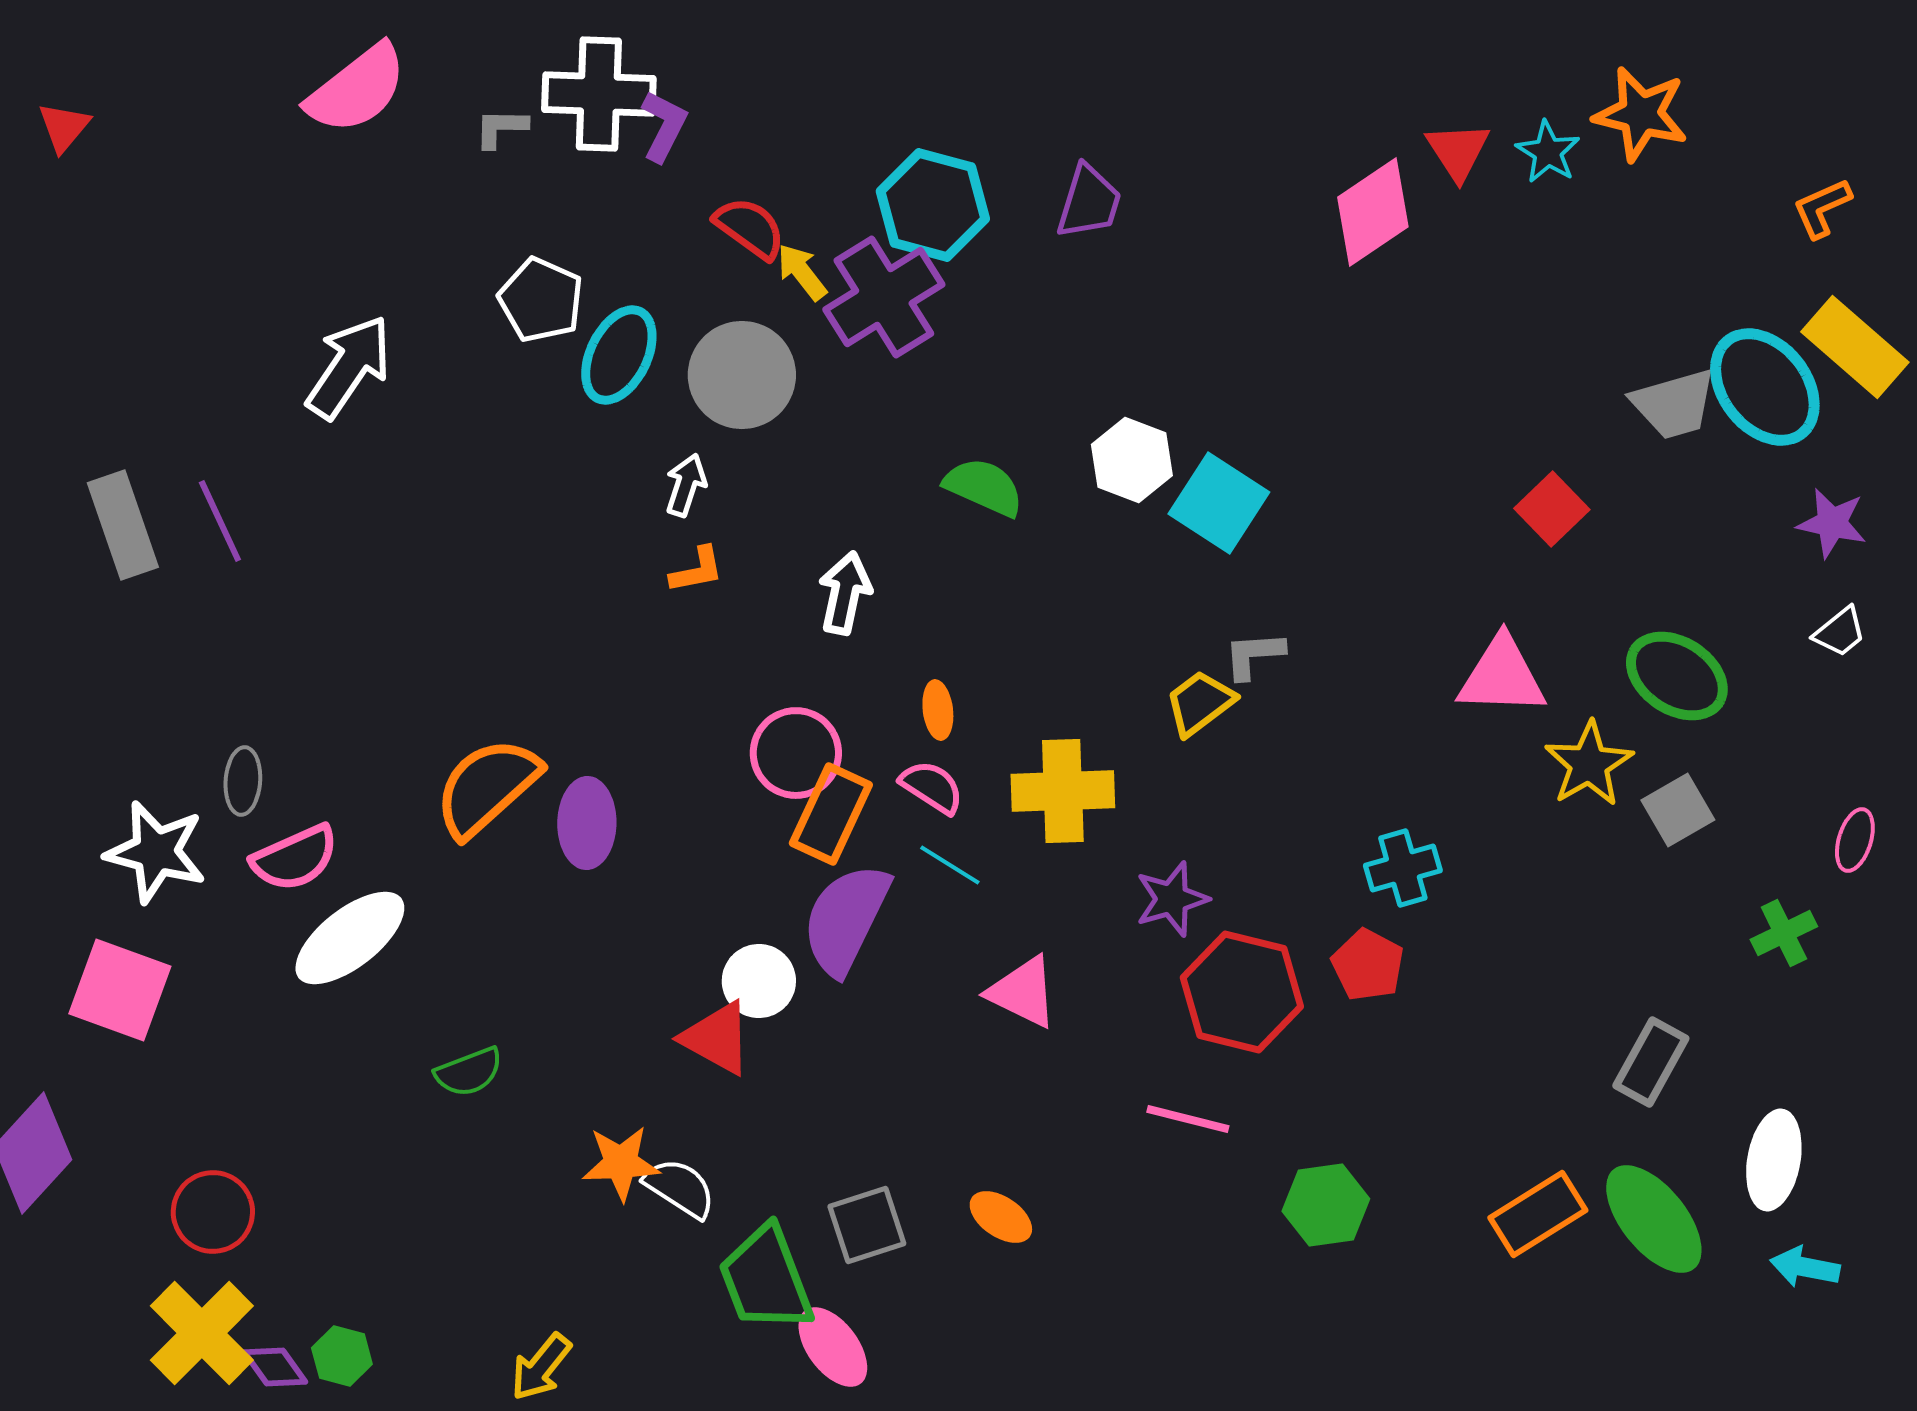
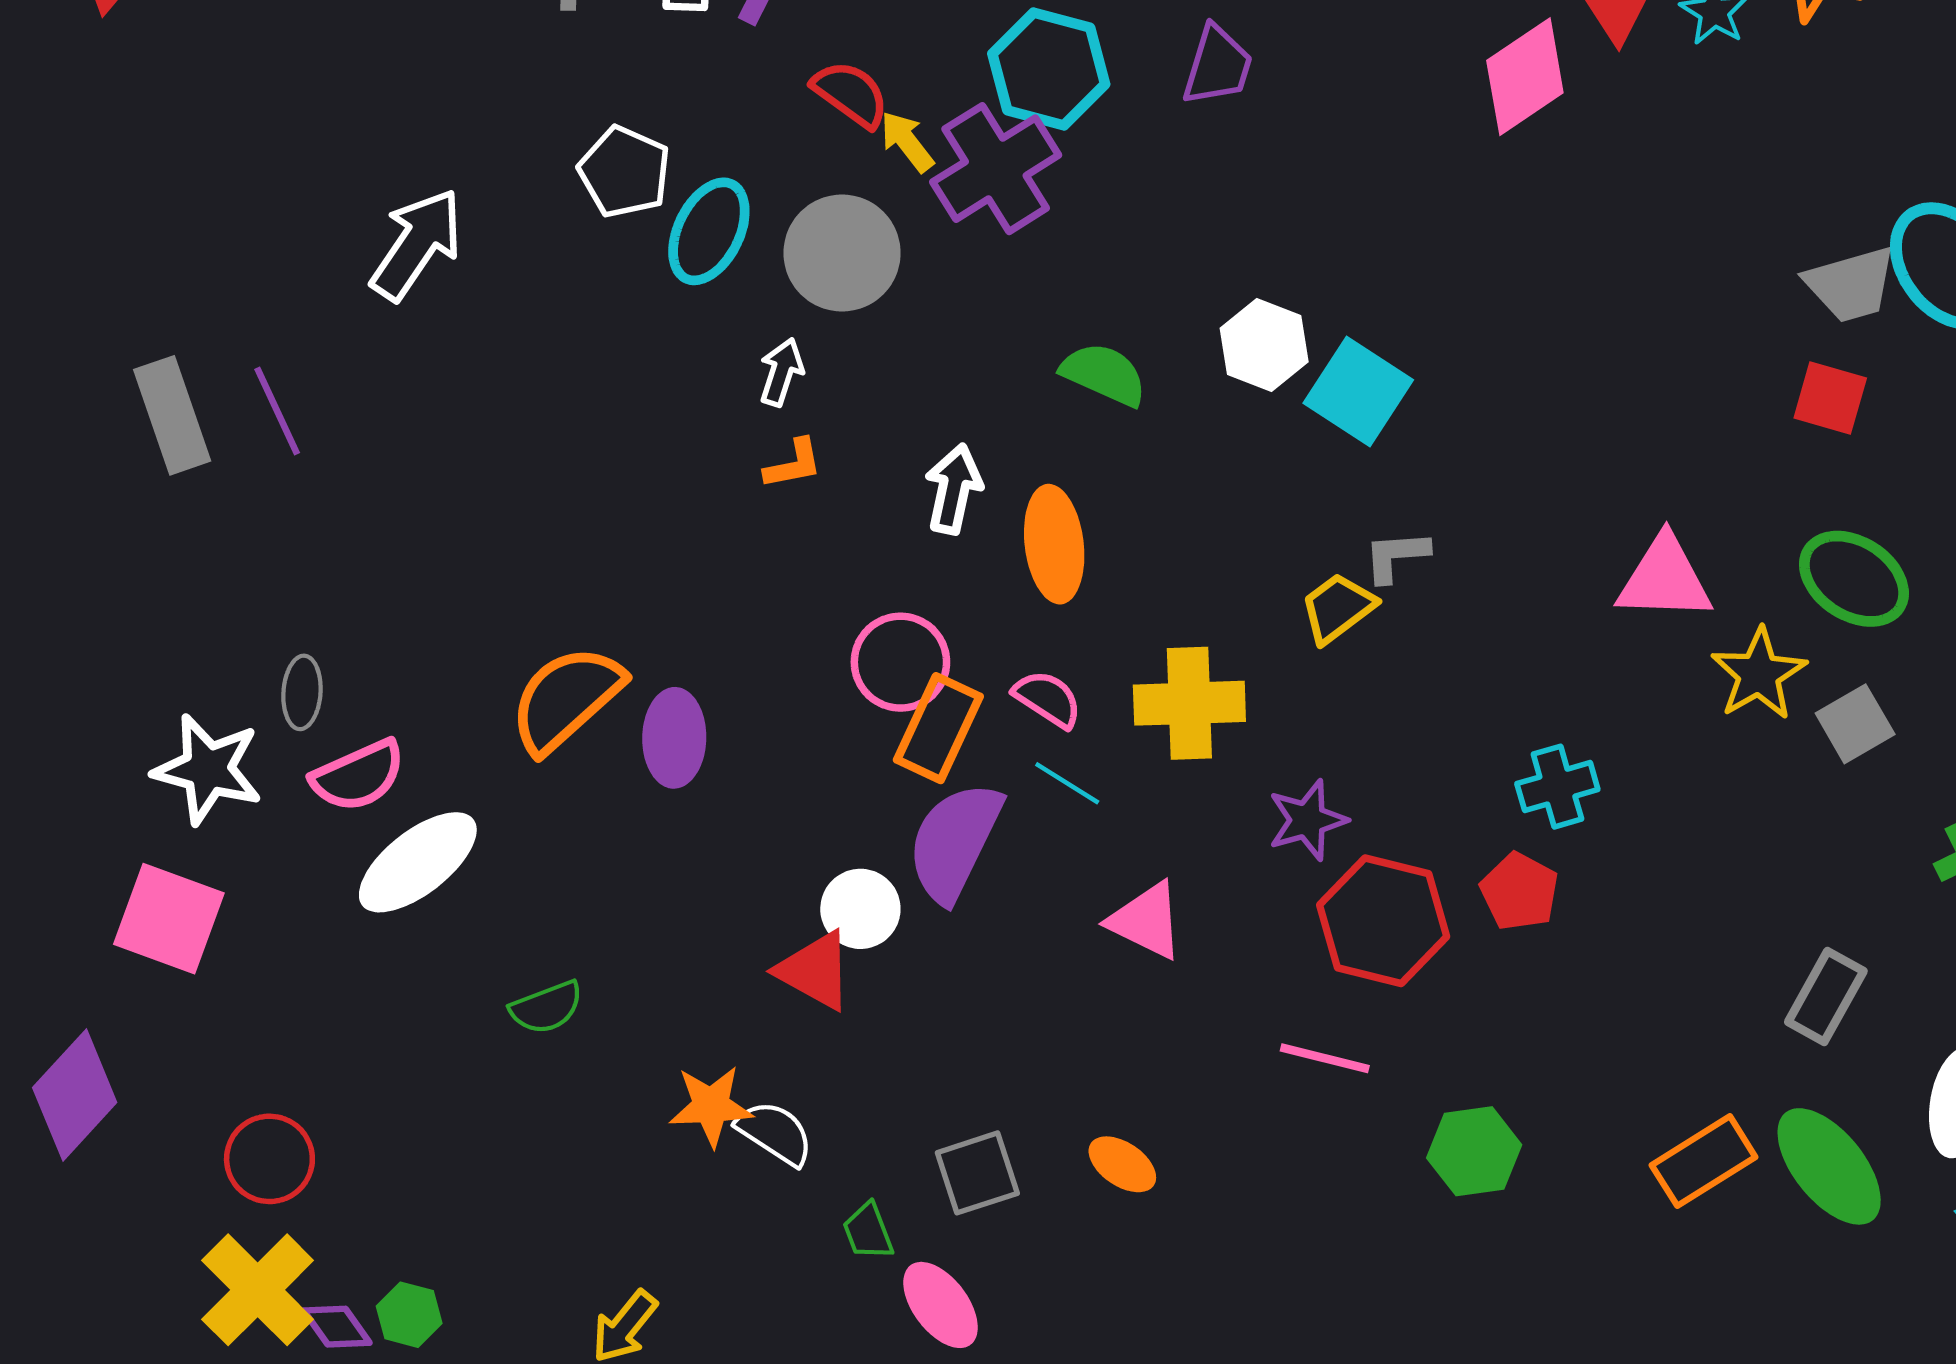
red square: (1552, 509) -> (1830, 398), moved, turned -30
orange ellipse: (938, 710) -> (1054, 544), moved, size x1.8
green trapezoid: (766, 1279) -> (868, 1231), size x0.5

